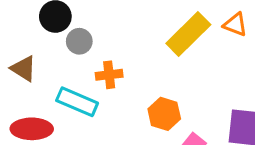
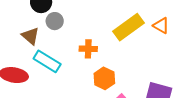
brown triangle: (24, 68) -> (30, 36), moved
orange cross: (109, 75) -> (88, 49), moved

